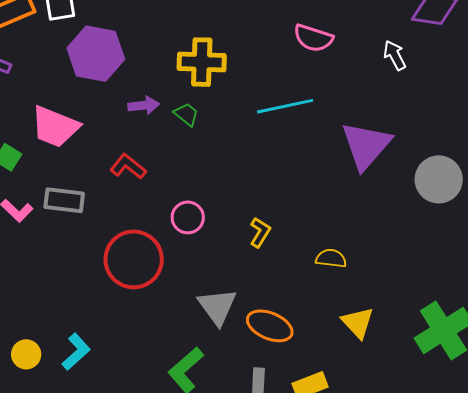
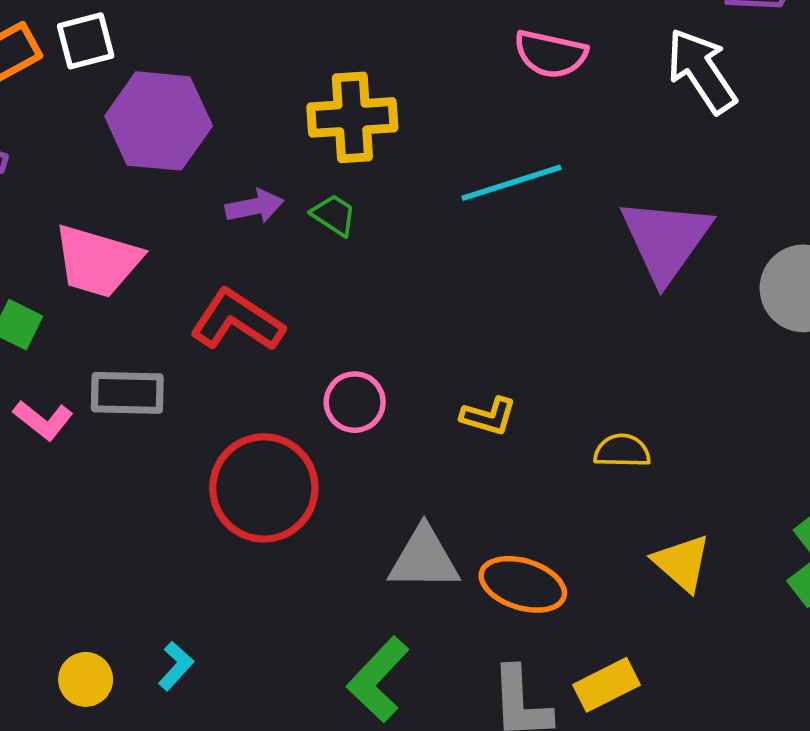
white arrow: (395, 55) -> (702, 71), size x1.6
red L-shape: (128, 167) -> (237, 320), size x1.4
yellow L-shape: (260, 232) -> (489, 416), turned 80
gray triangle: (217, 307) -> (424, 559), turned -48
cyan L-shape: (76, 352) -> (176, 666), size x0.7

